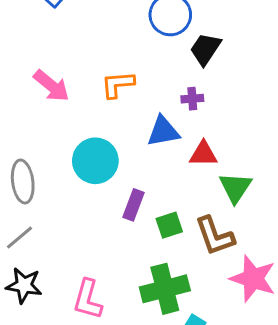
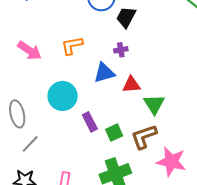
purple rectangle: (133, 205) -> (90, 122), turned -42
brown L-shape: (215, 236) -> (144, 137), turned 96
gray line: (20, 238) -> (30, 144), moved

